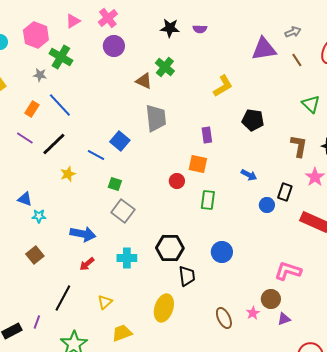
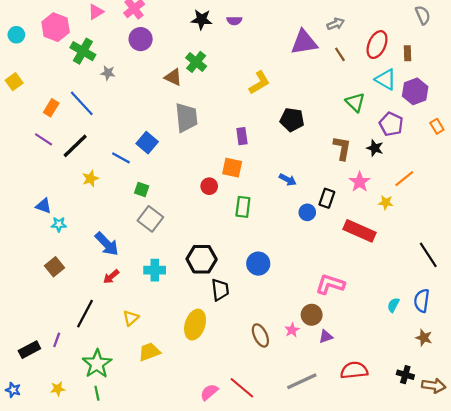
gray star: (40, 75) -> (108, 73), moved
blue arrow: (83, 234) -> (107, 244), turned 35

